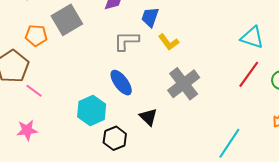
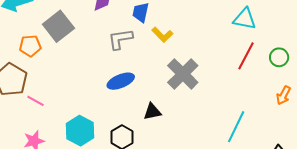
blue ellipse: (121, 83) -> (121, 81), turned -68
cyan hexagon: (92, 111) -> (80, 131), moved
black triangle: (148, 117) -> (152, 112), turned -48

